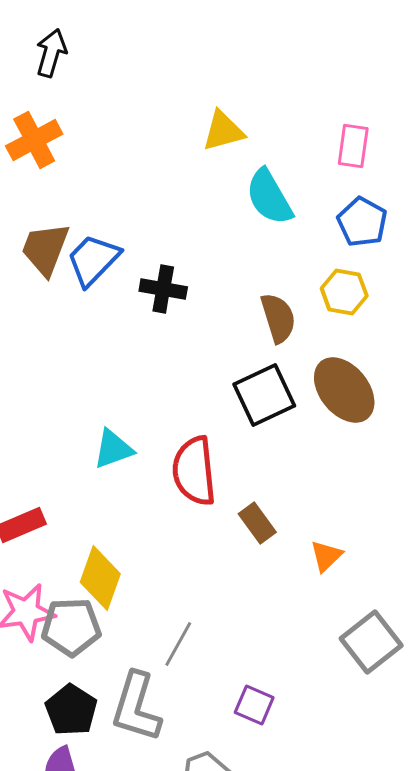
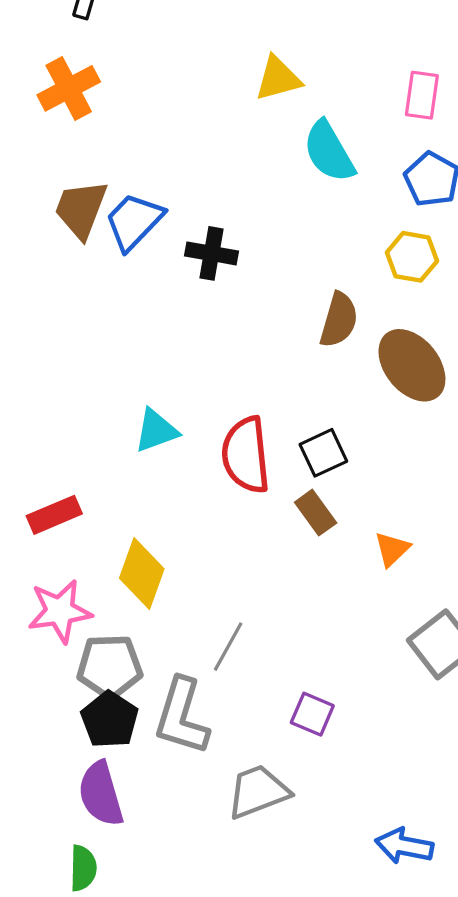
brown semicircle: (278, 318) -> (339, 320), moved, turned 33
black square: (264, 395) -> (323, 453), moved, size x0.7
gray pentagon: (71, 627) -> (110, 667), moved

